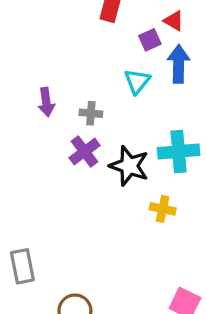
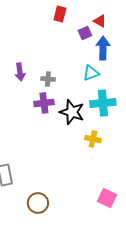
cyan triangle: (137, 81) -> (91, 73), moved, turned 30
purple cross: (85, 152) -> (44, 103), turned 30

